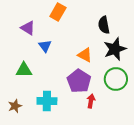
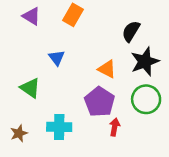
black semicircle: (104, 25) -> (131, 31), turned 42
purple triangle: (28, 28) -> (31, 16), moved
green triangle: (24, 70) -> (30, 88), turned 36

